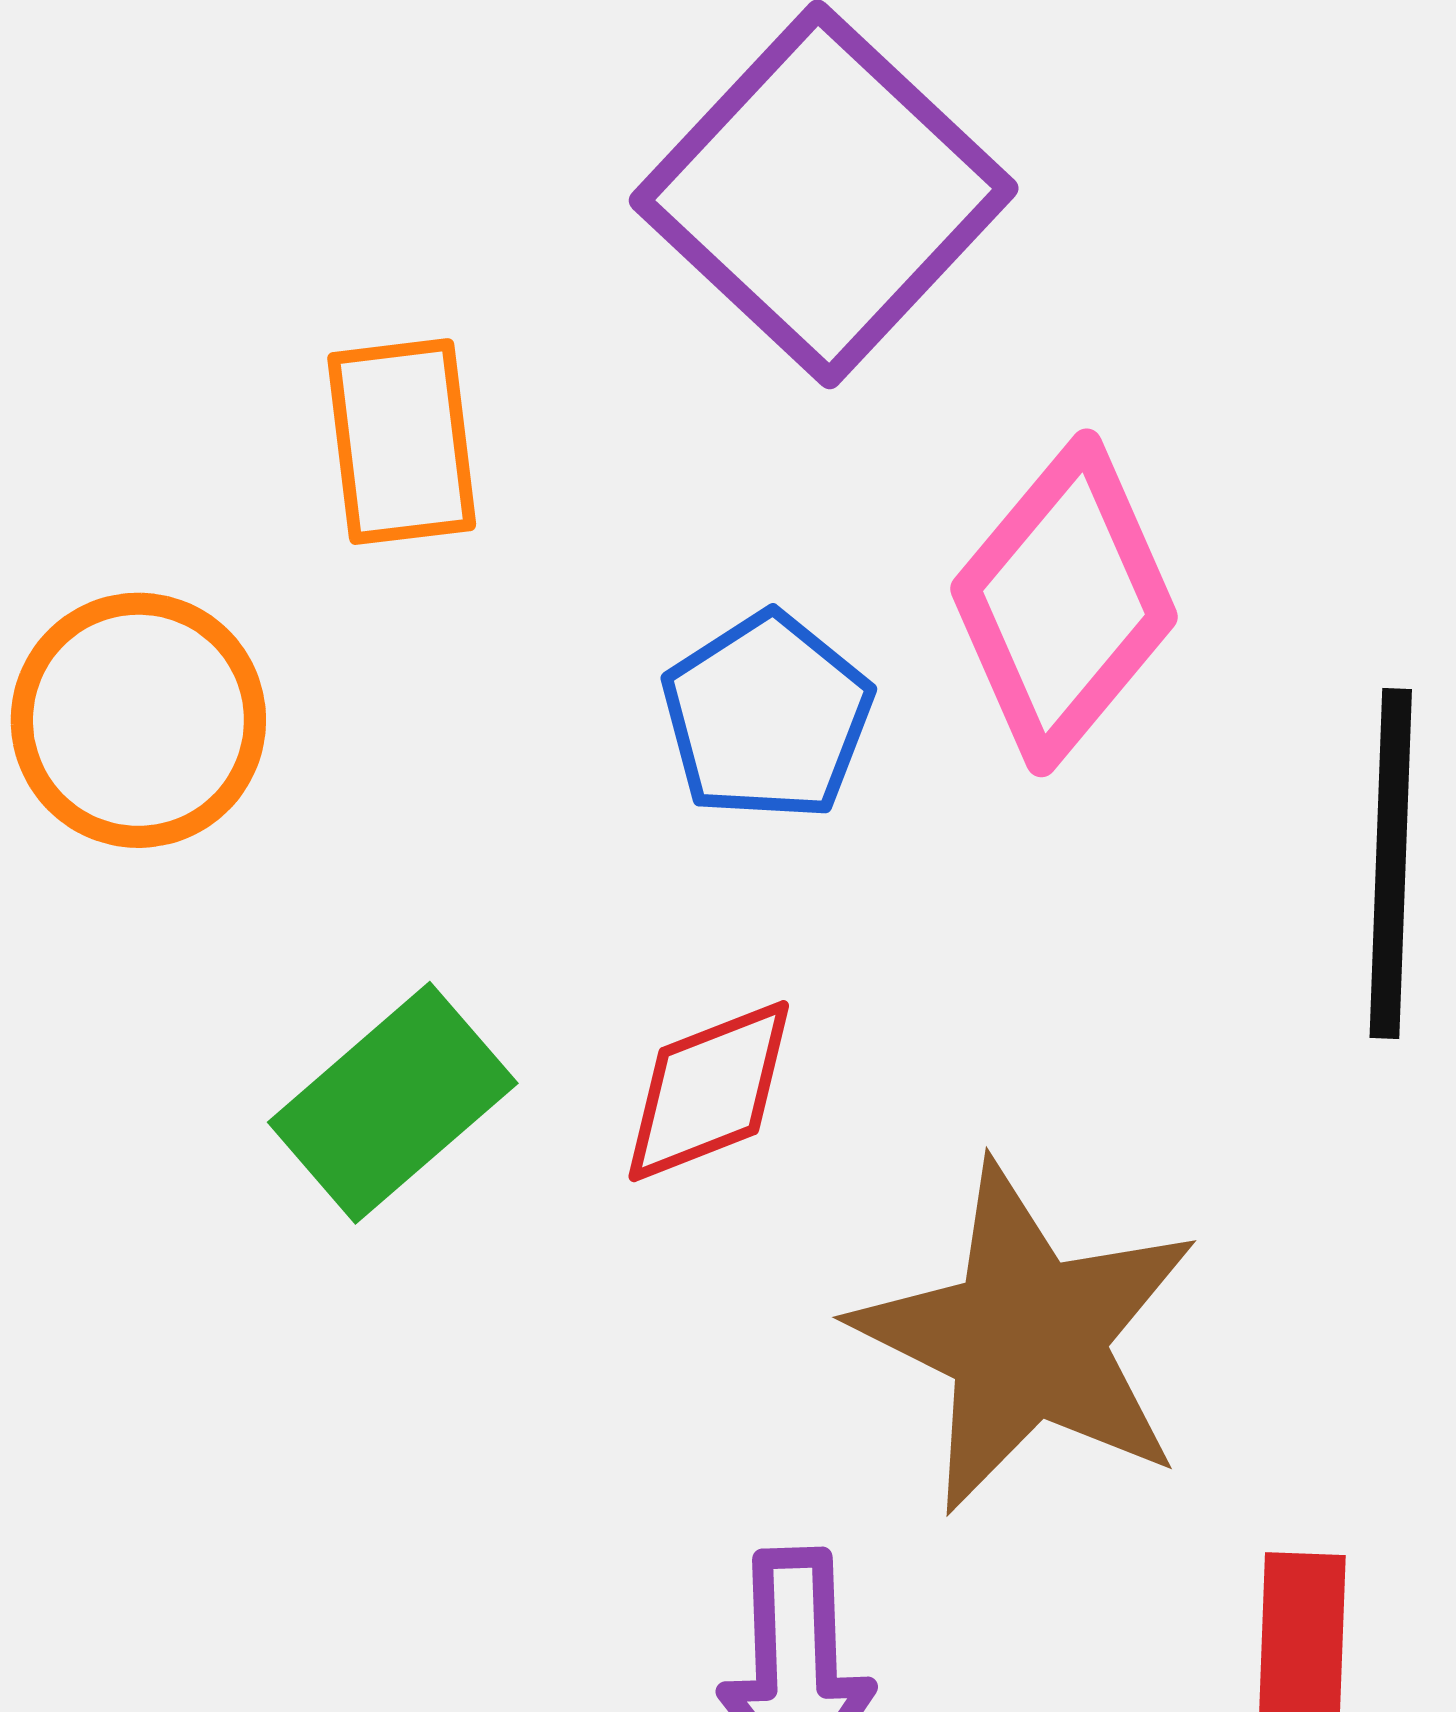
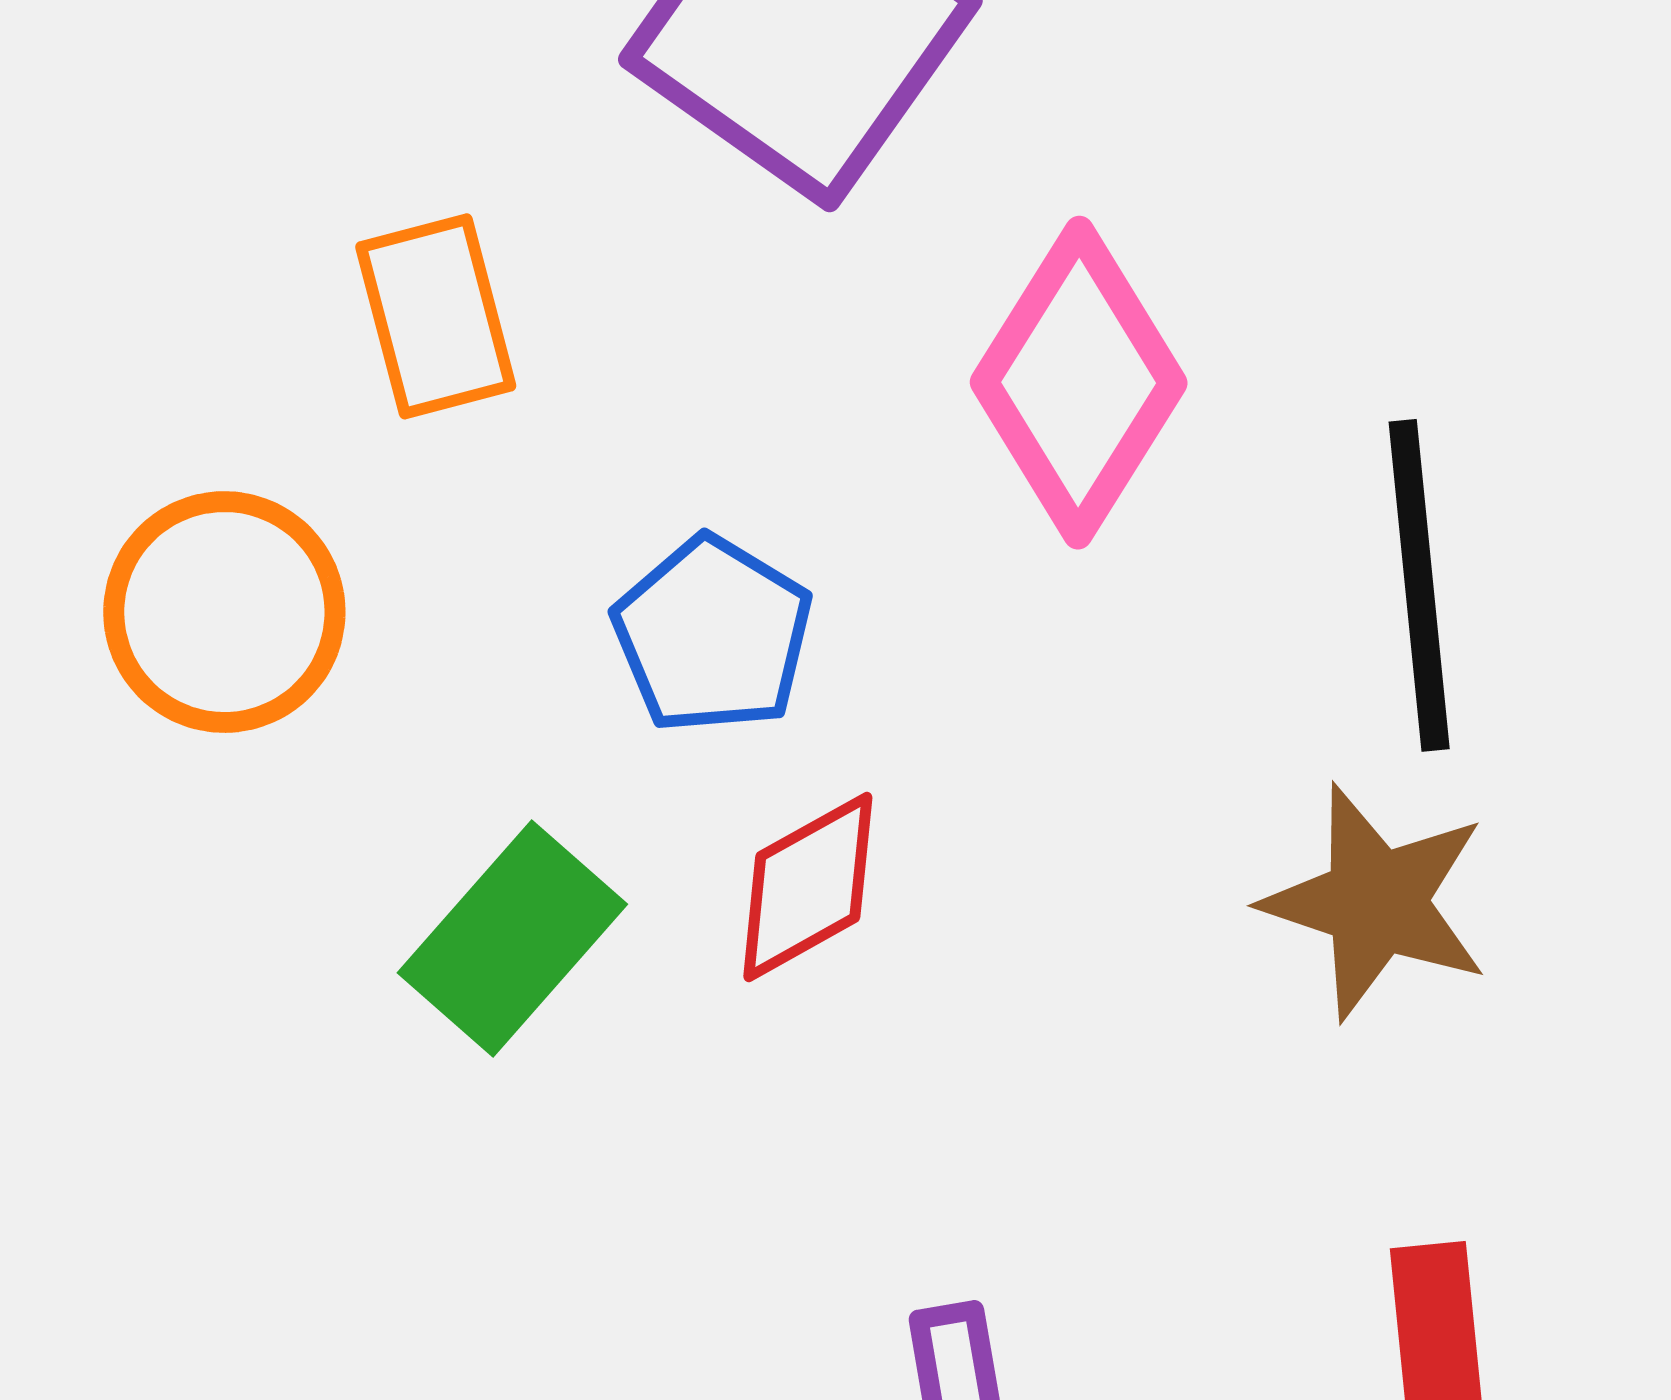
blue pentagon: (767, 717) -> (713, 635), moved
brown star: (1027, 1338) -> (1376, 902), moved, size x0.7

